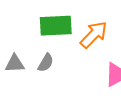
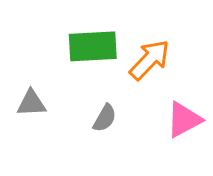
gray semicircle: (46, 63) -> (105, 118), moved

